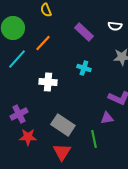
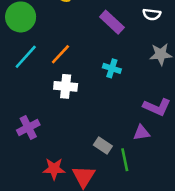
orange line: (43, 43) -> (60, 54), moved
gray rectangle: (63, 125) -> (103, 146), moved, size x0.6
red star: (28, 137) -> (54, 169), moved

